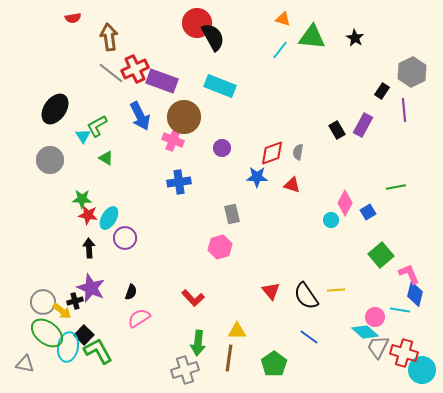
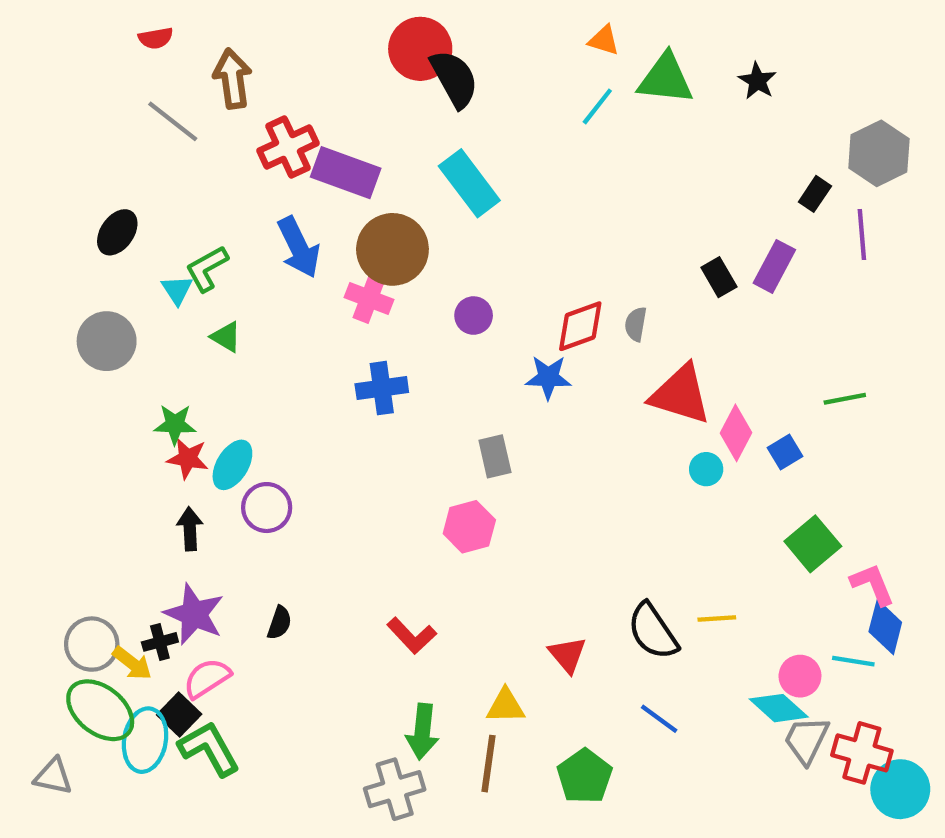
gray line: (111, 73) -> (173, 121), moved
cyan rectangle: (220, 86) -> (469, 183), turned 32
black ellipse: (55, 109) -> (117, 232), size x0.7
red triangle: (292, 185) -> (681, 394), moved, size x1.8
red triangle: (271, 291) -> (567, 655), moved
pink semicircle: (139, 318) -> (207, 678), moved

